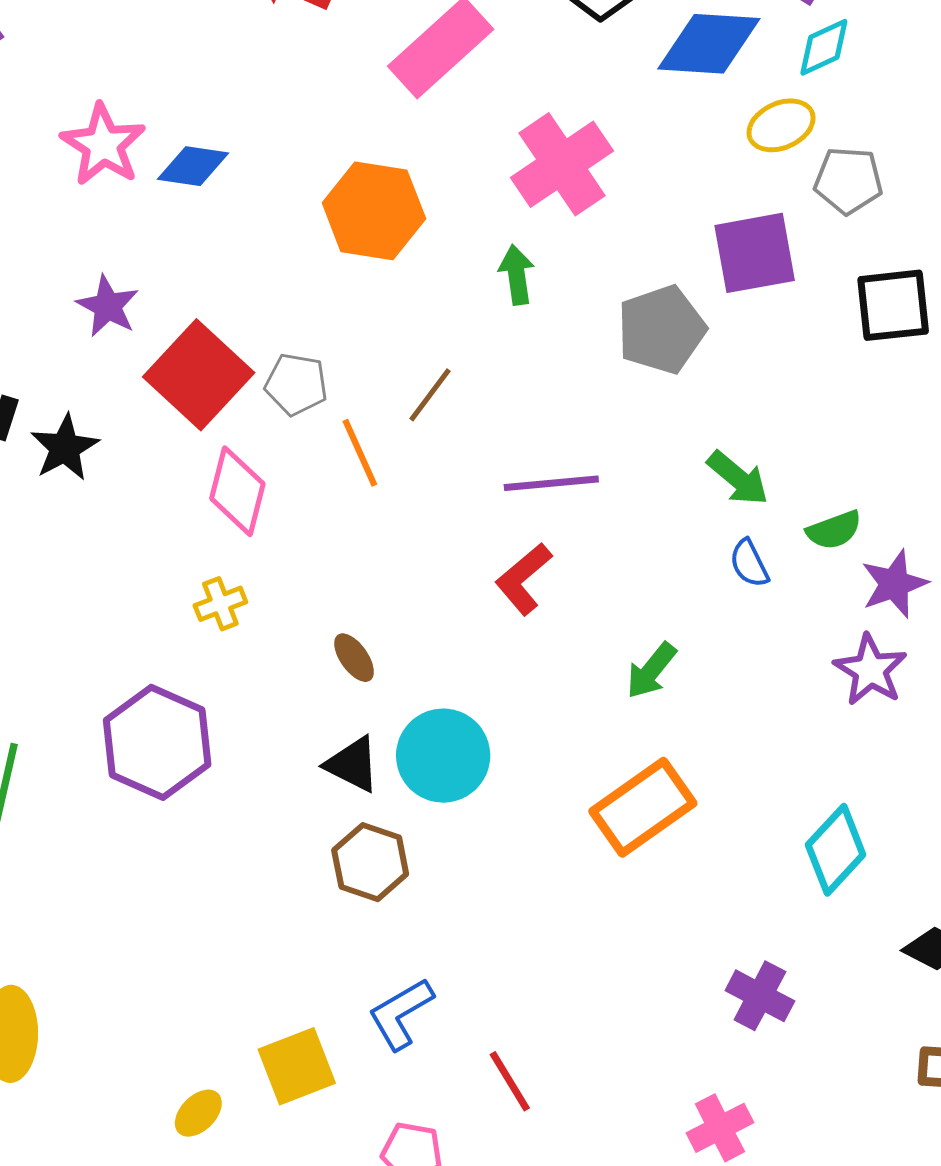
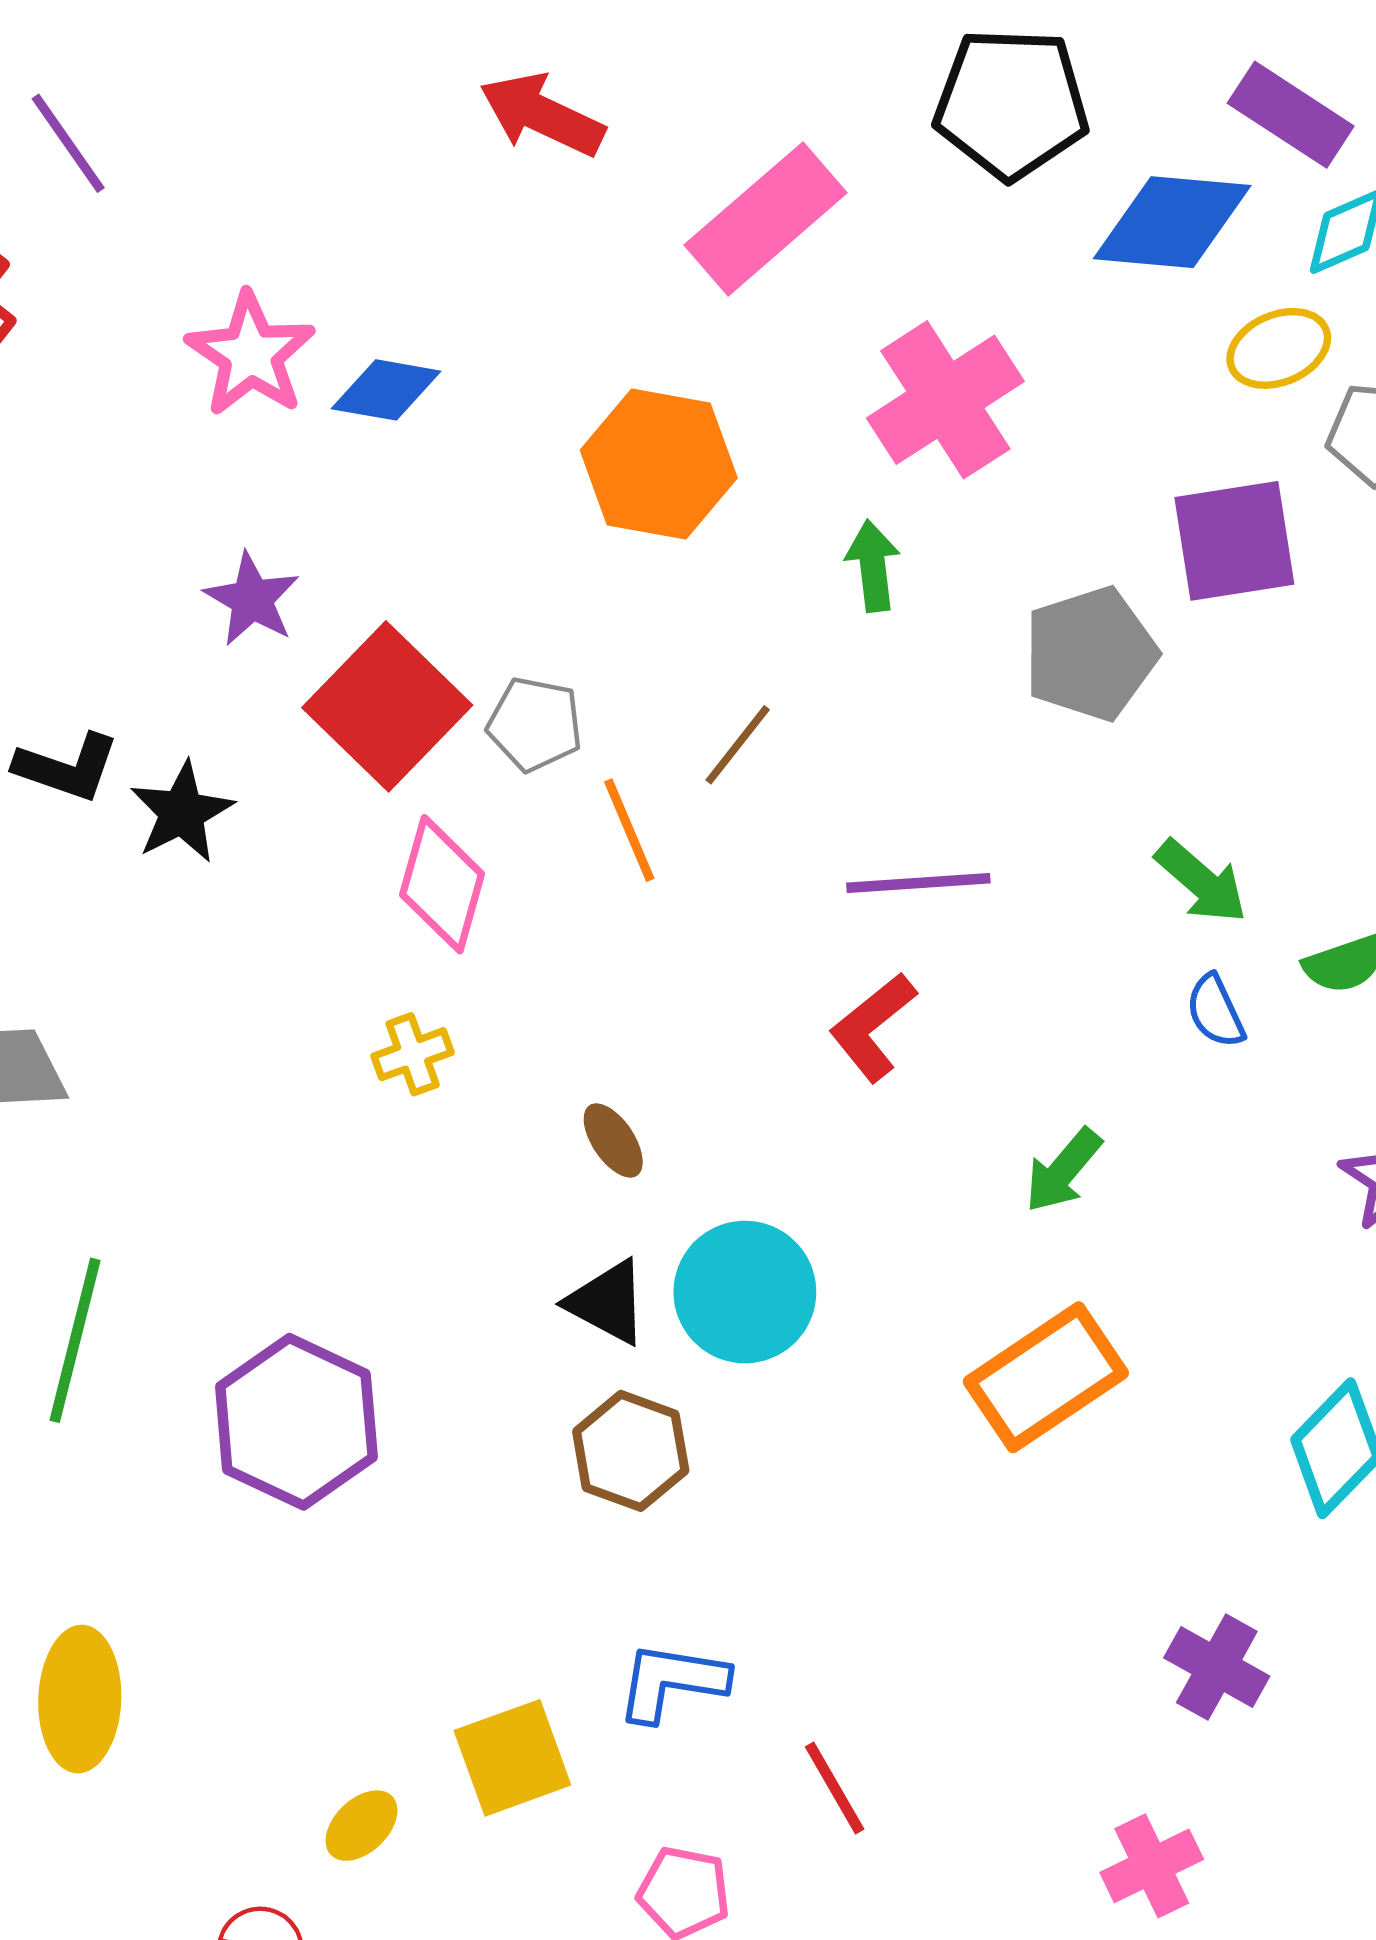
purple hexagon: (157, 742) -> (296, 1422), moved
blue L-shape: (401, 1014) -> (672, 1682), turned 38

